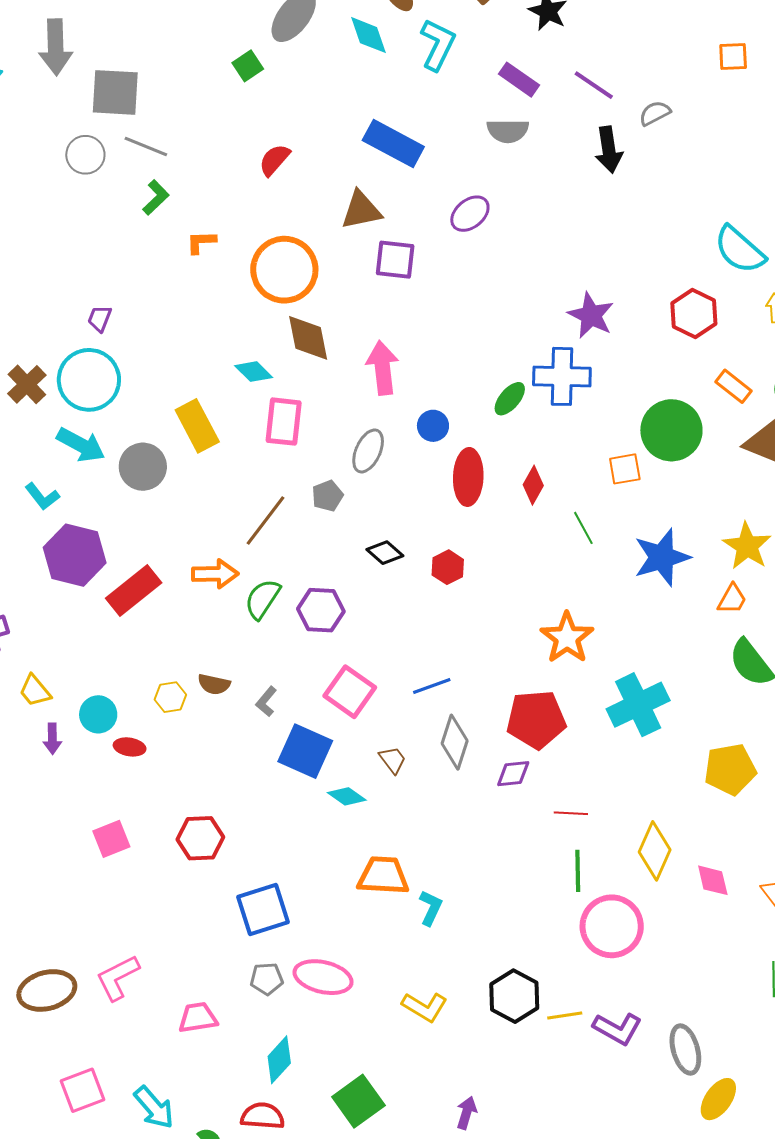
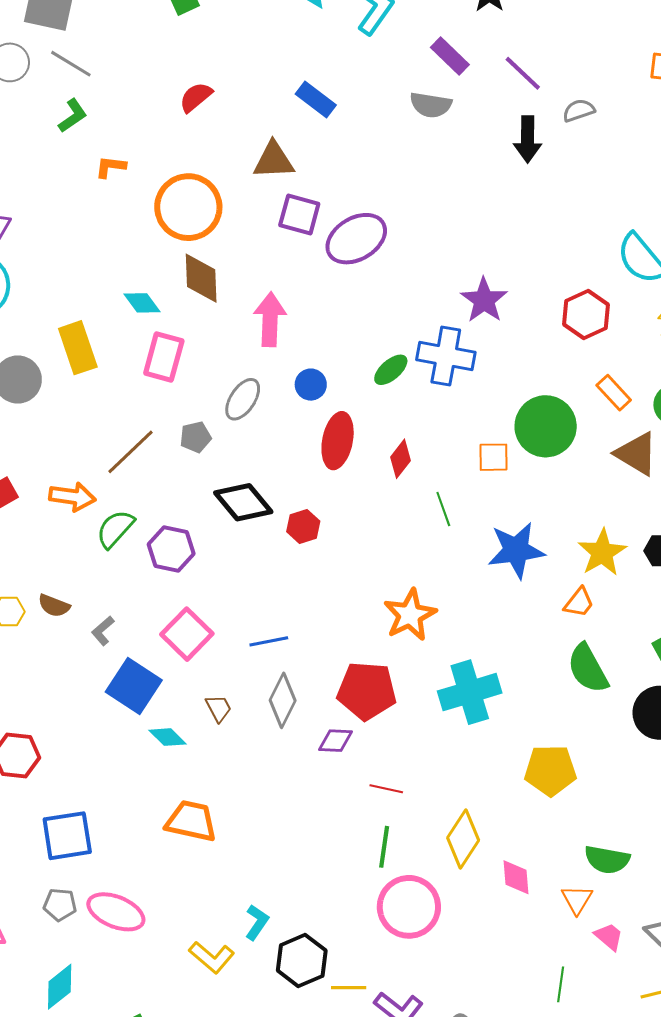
blue rectangle: (393, 144) -> (316, 100), size x0.7
purple ellipse: (470, 214) -> (356, 239), moved, size x1.5
black diamond: (385, 553) -> (243, 502), size x1.6
cyan L-shape: (431, 908) -> (257, 922), moved

